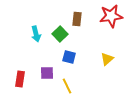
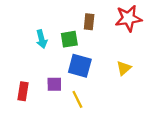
green square: (60, 34) -> (69, 39), turned 35
blue square: (69, 57) -> (80, 66), size x1.5

